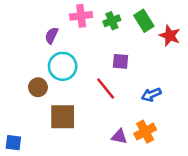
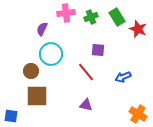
brown square: (63, 117) -> (37, 96), moved
orange cross: (145, 132) -> (138, 114), moved, turned -30
purple triangle: (119, 136) -> (86, 105), moved

